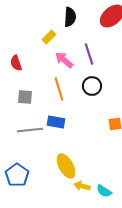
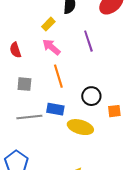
pink arrow: (64, 60) -> (51, 47), moved
black circle: (92, 86) -> (91, 96), moved
yellow ellipse: (66, 166) -> (80, 127), moved, turned -45

